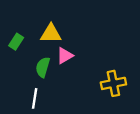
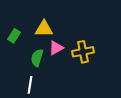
yellow cross: (113, 83) -> (83, 52), moved

